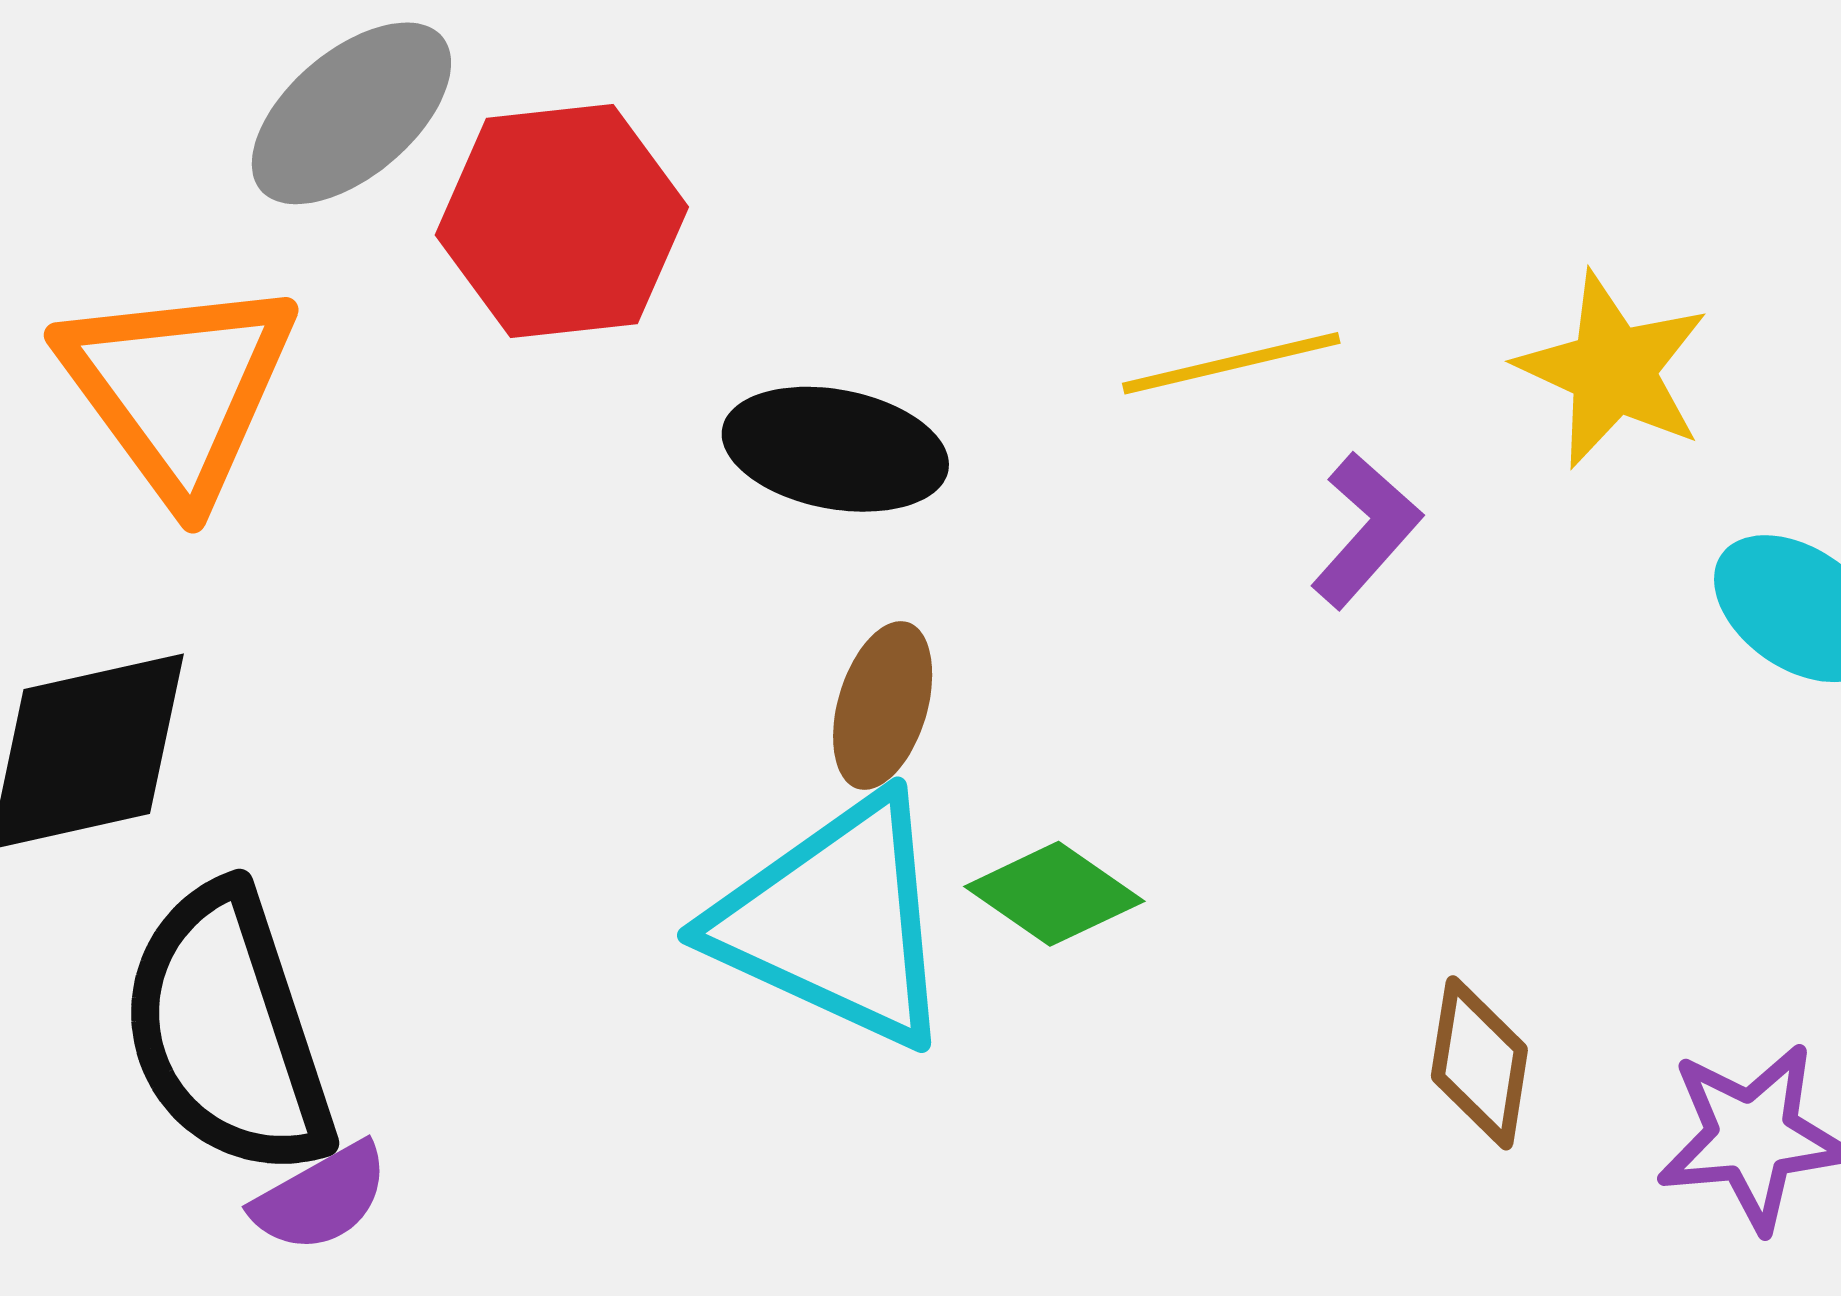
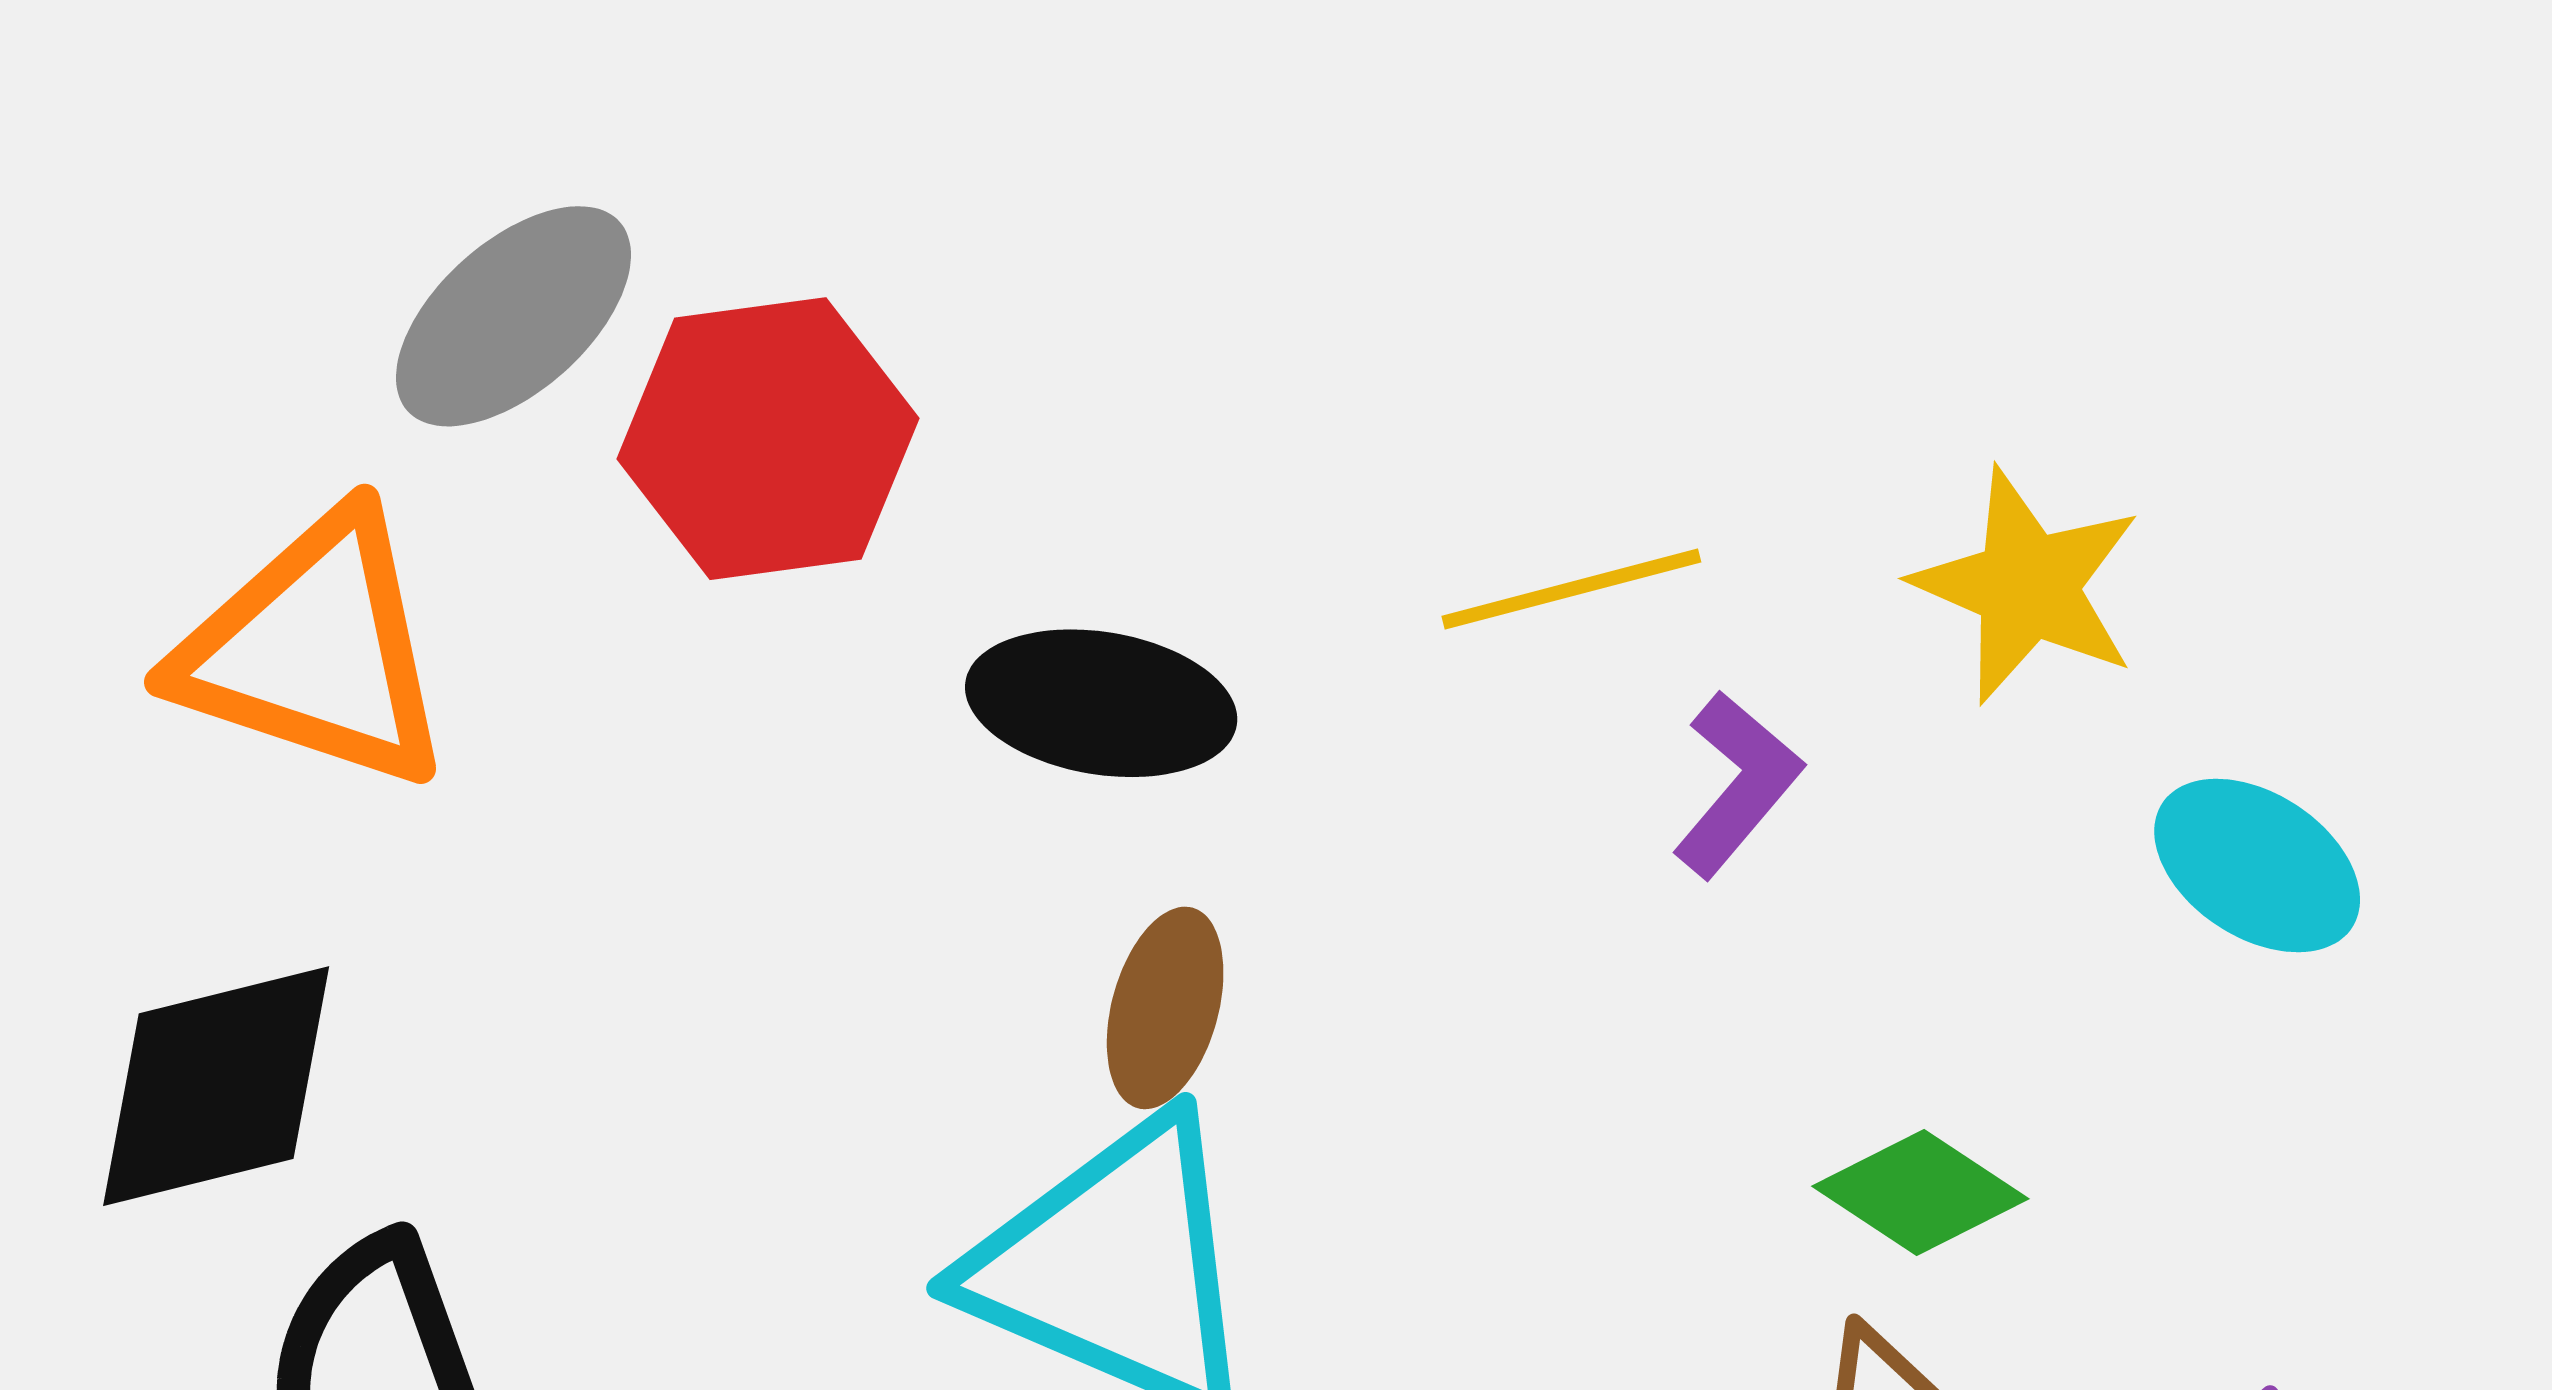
orange triangle: (178, 389) -> (315, 650), turned -34
green diamond: (1054, 894) -> (1920, 1193), moved

